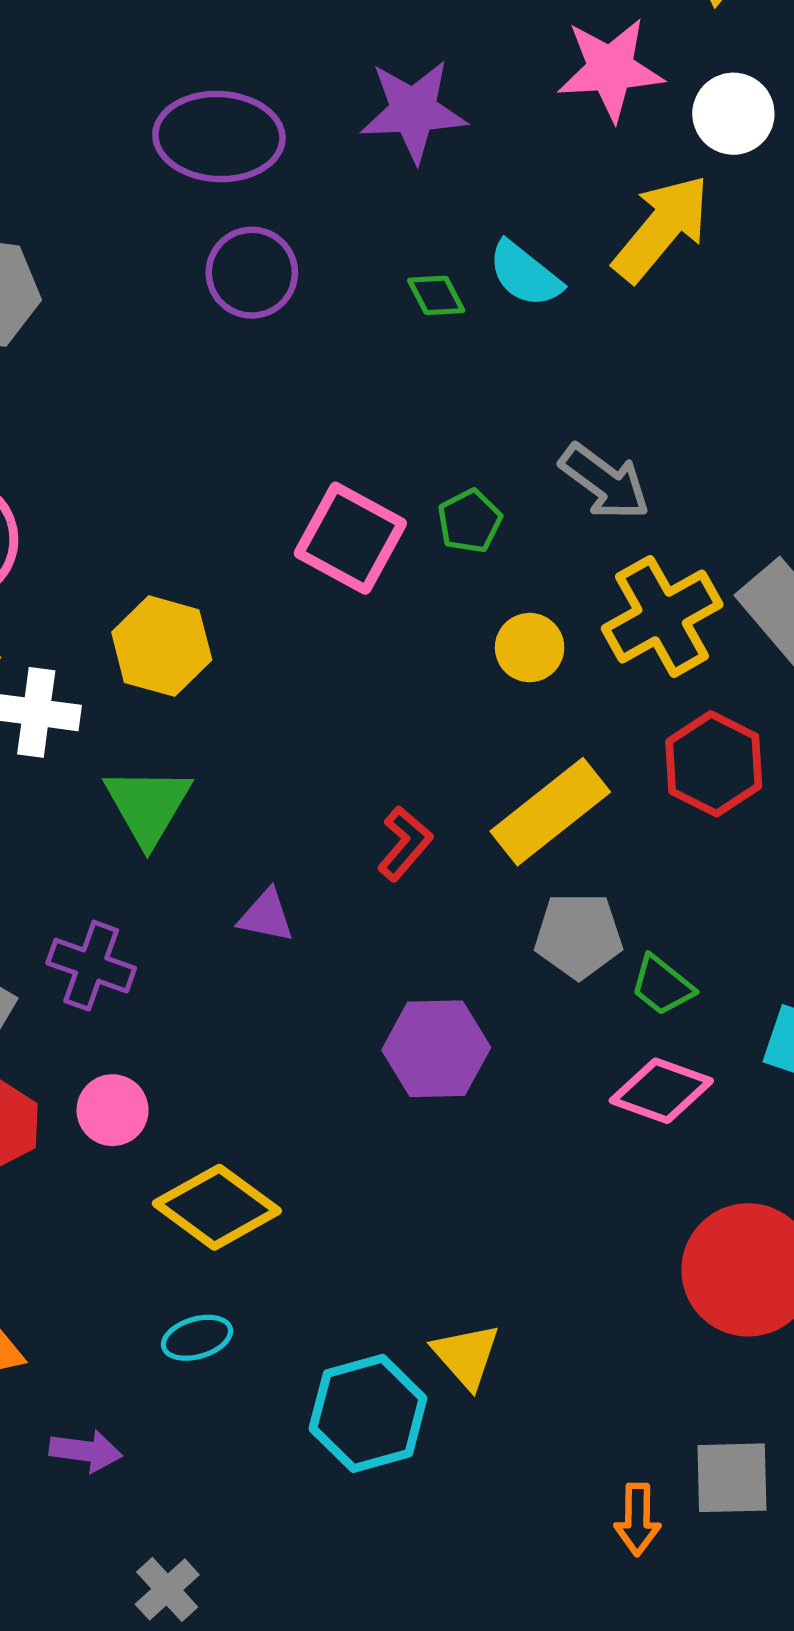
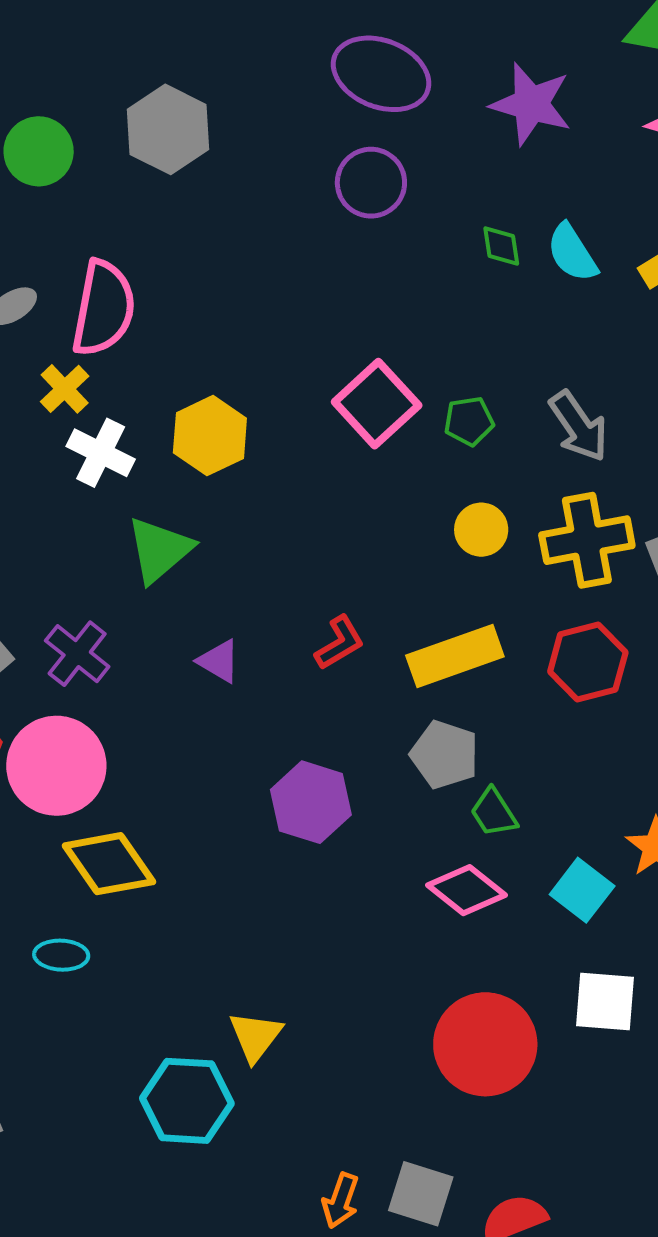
pink circle: (113, 1110) -> (56, 766), size x1.8
cyan hexagon: (368, 1413) -> (187, 1101), moved

